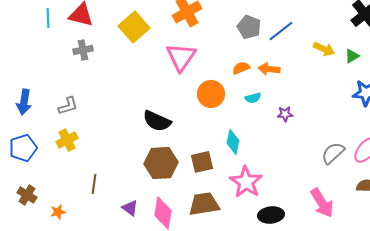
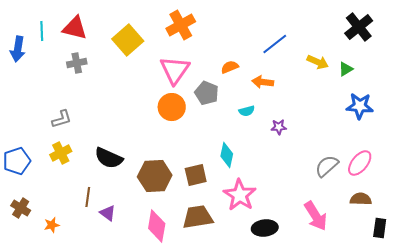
gray pentagon: (249, 27) -> (207, 93), moved
orange semicircle: (241, 68) -> (230, 67), moved
orange circle: (211, 94) -> (172, 107), moved
blue arrow: (24, 102) -> (18, 49), moved
black semicircle: (157, 121) -> (109, 158), moved
purple triangle: (130, 208) -> (108, 213), moved

